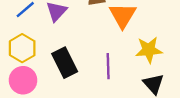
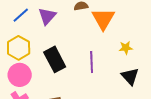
yellow star: (149, 50) -> (126, 48), size x0.6

